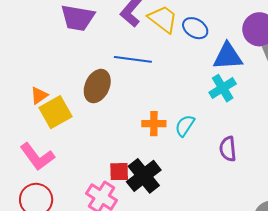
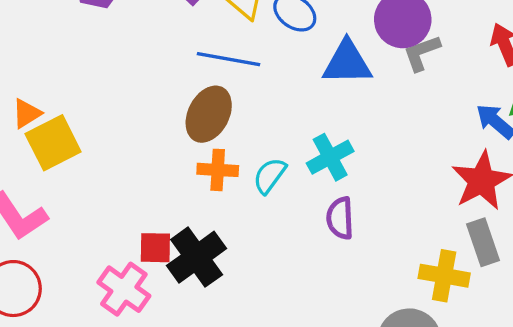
blue line: (133, 59) -> (229, 59), moved
brown ellipse: (97, 86) -> (209, 114), moved
cyan cross: (223, 88) -> (330, 157), moved

